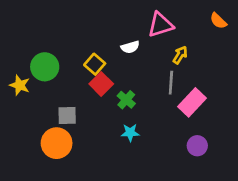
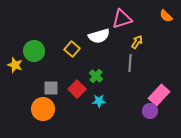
white semicircle: (130, 47) -> (99, 36), size x1.5
red square: (101, 84) -> (77, 89), moved
pink rectangle: (192, 102) -> (159, 95), moved

